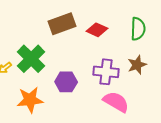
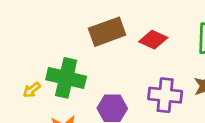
green cross: (31, 59) -> (66, 78), turned -32

